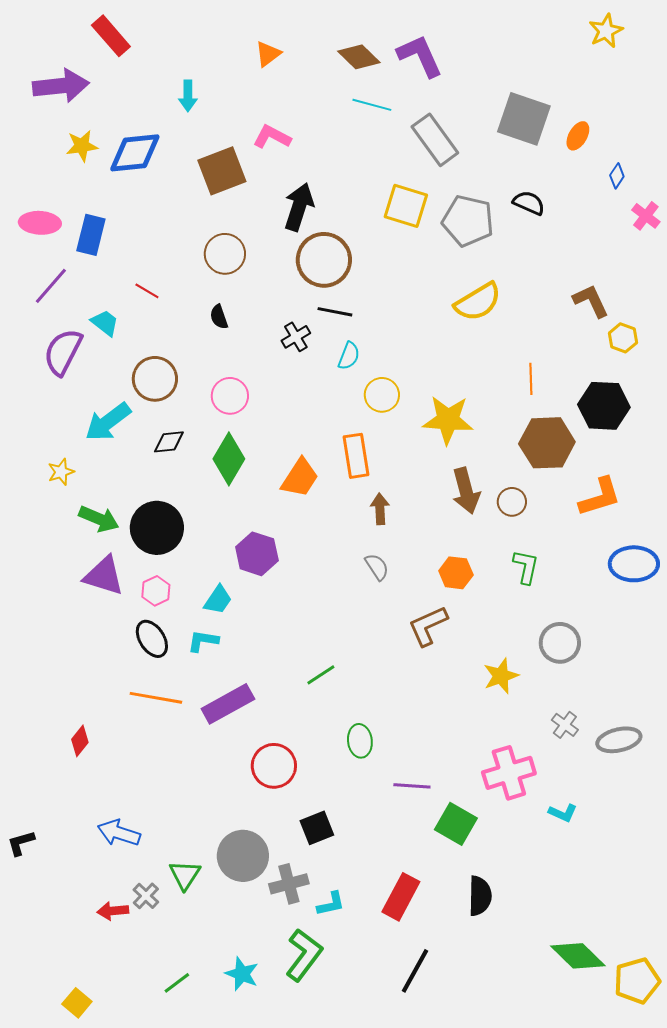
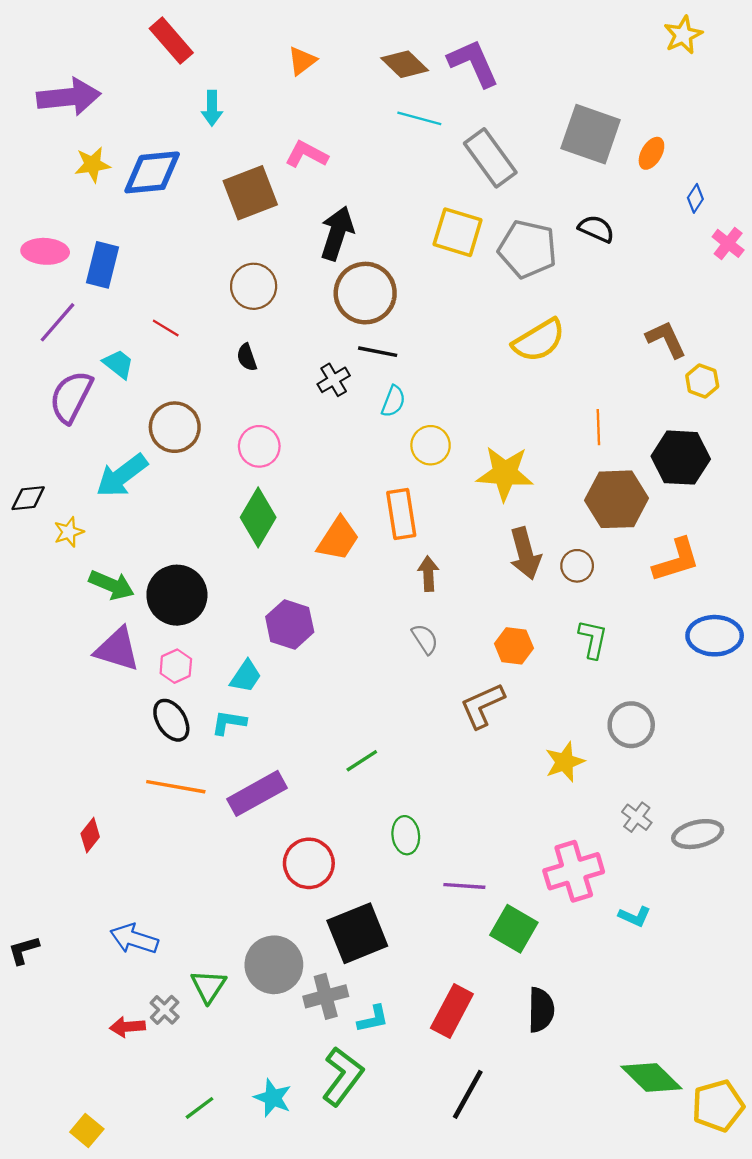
red rectangle: (111, 36) -> (171, 41), moved
black diamond: (169, 442) -> (28, 498), moved
black square: (317, 828) -> (357, 933), size x1.6

